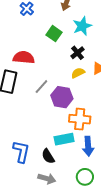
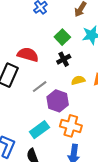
black cross: (78, 53) -> (64, 59), moved
cyan rectangle: (64, 139) -> (39, 130), moved, turned -36

